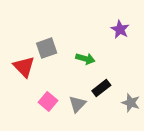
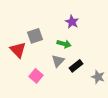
purple star: (120, 29) -> (72, 22), moved
gray triangle: (77, 104) -> (58, 61), moved

